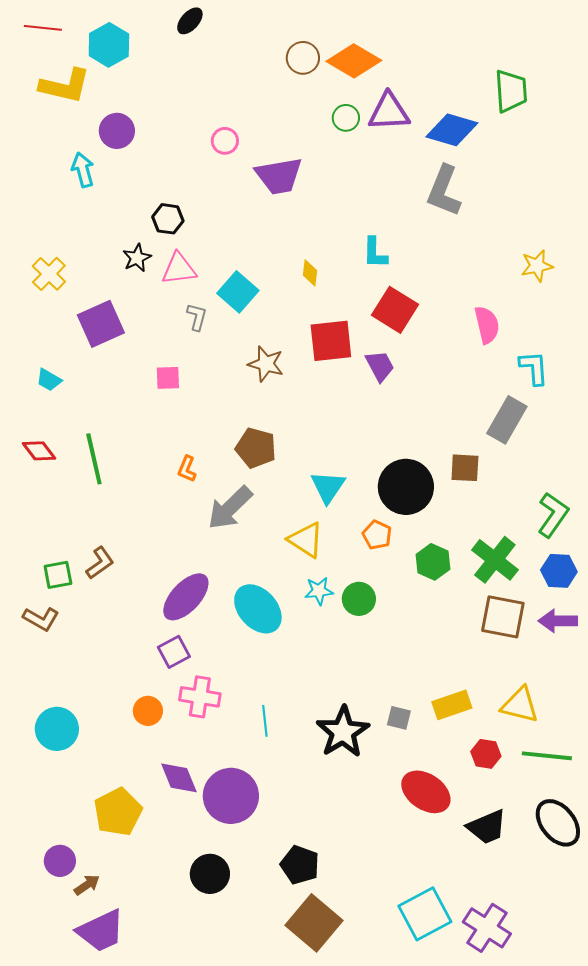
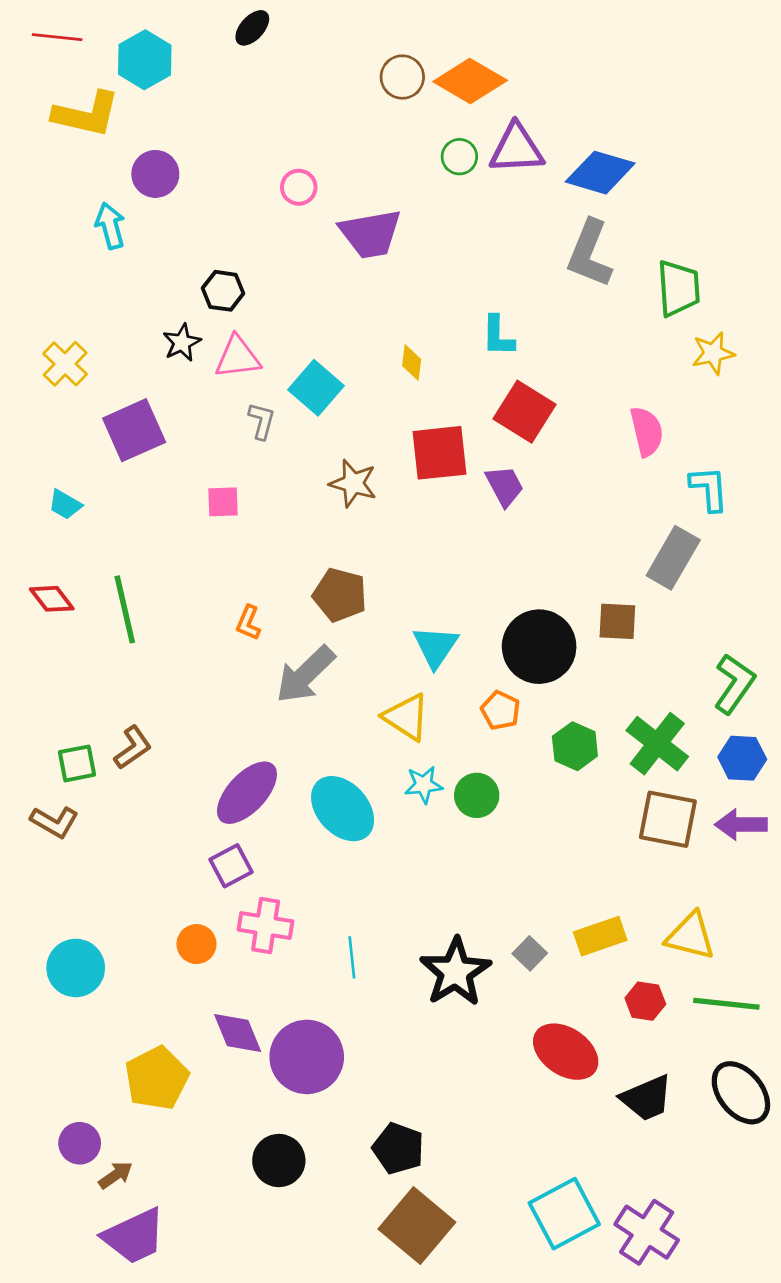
green trapezoid: (511, 91) -> (678, 288), moved
gray square: (399, 718) -> (530, 953), turned 30

